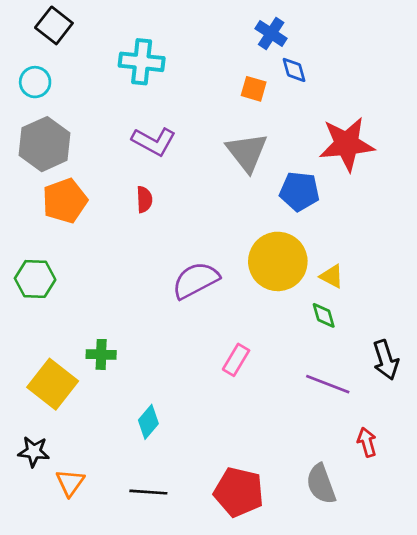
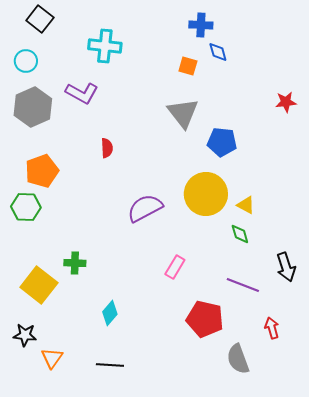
blue cross: (271, 34) -> (201, 25), turned -30
purple L-shape: (154, 141) -> (82, 93), moved
red star: (347, 144) -> (286, 102), moved, size x0.5
orange pentagon: (65, 201) -> (42, 171), moved
red pentagon: (239, 492) -> (205, 319), moved

